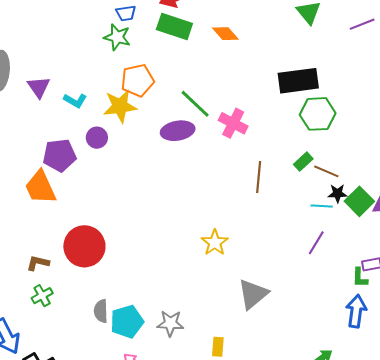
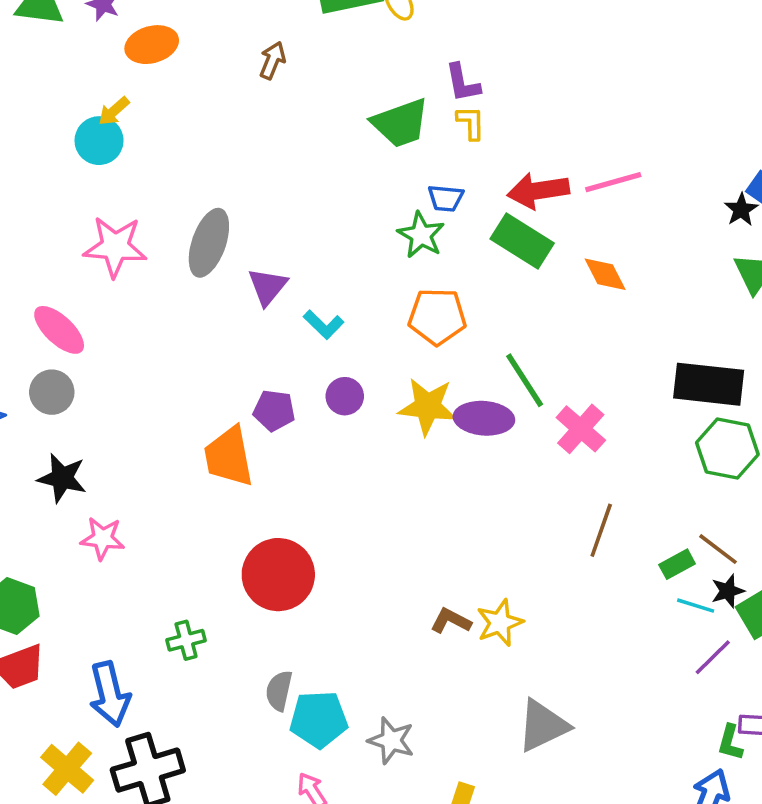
yellow star: (120, 106) -> (428, 407), moved
purple pentagon: (59, 155) -> (274, 410), size x0.7
green rectangle: (303, 162) -> (677, 564), moved
black star: (337, 193) -> (728, 591), turned -30
purple line: (316, 243) -> (713, 657), moved
brown L-shape: (38, 263) -> (451, 621), moved

